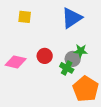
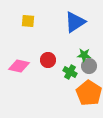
gray circle: (73, 59) -> (89, 66), moved

